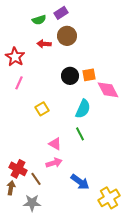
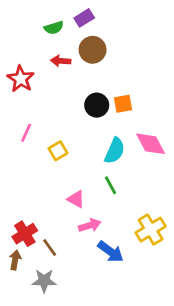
pink line: (19, 83) -> (26, 133), moved
pink diamond: (108, 90) -> (151, 144), moved
pink arrow: (54, 163) -> (90, 225), moved
red cross: (18, 169) -> (25, 234), turned 30
yellow cross: (109, 198) -> (151, 230), moved

